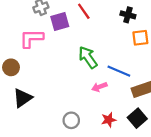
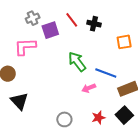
black cross: (128, 15) -> (94, 24), moved
black triangle: (22, 98) -> (19, 101), turned -36

